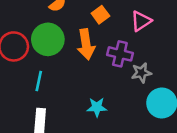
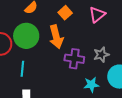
purple cross: (120, 54) -> (74, 59), moved
cyan star: (97, 107) -> (91, 85), moved

